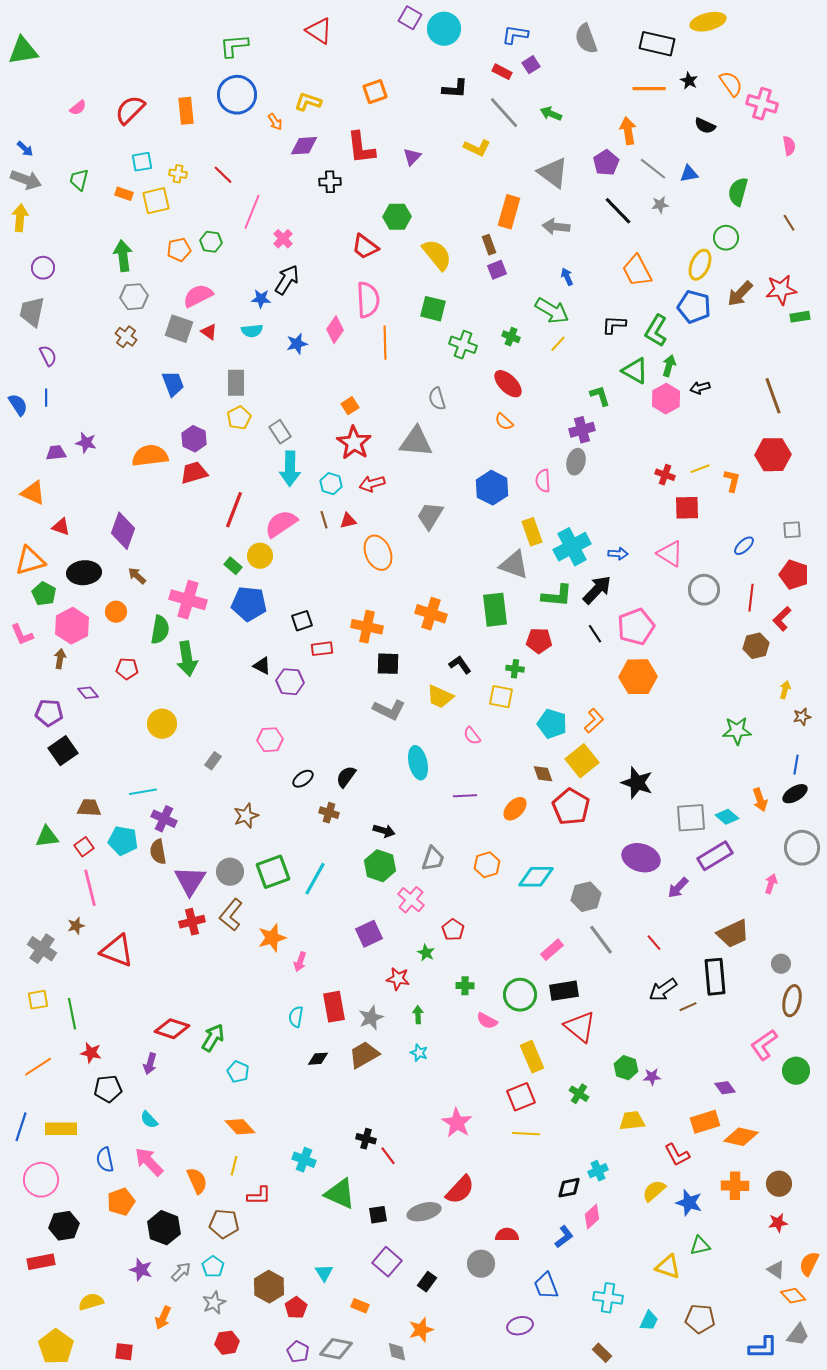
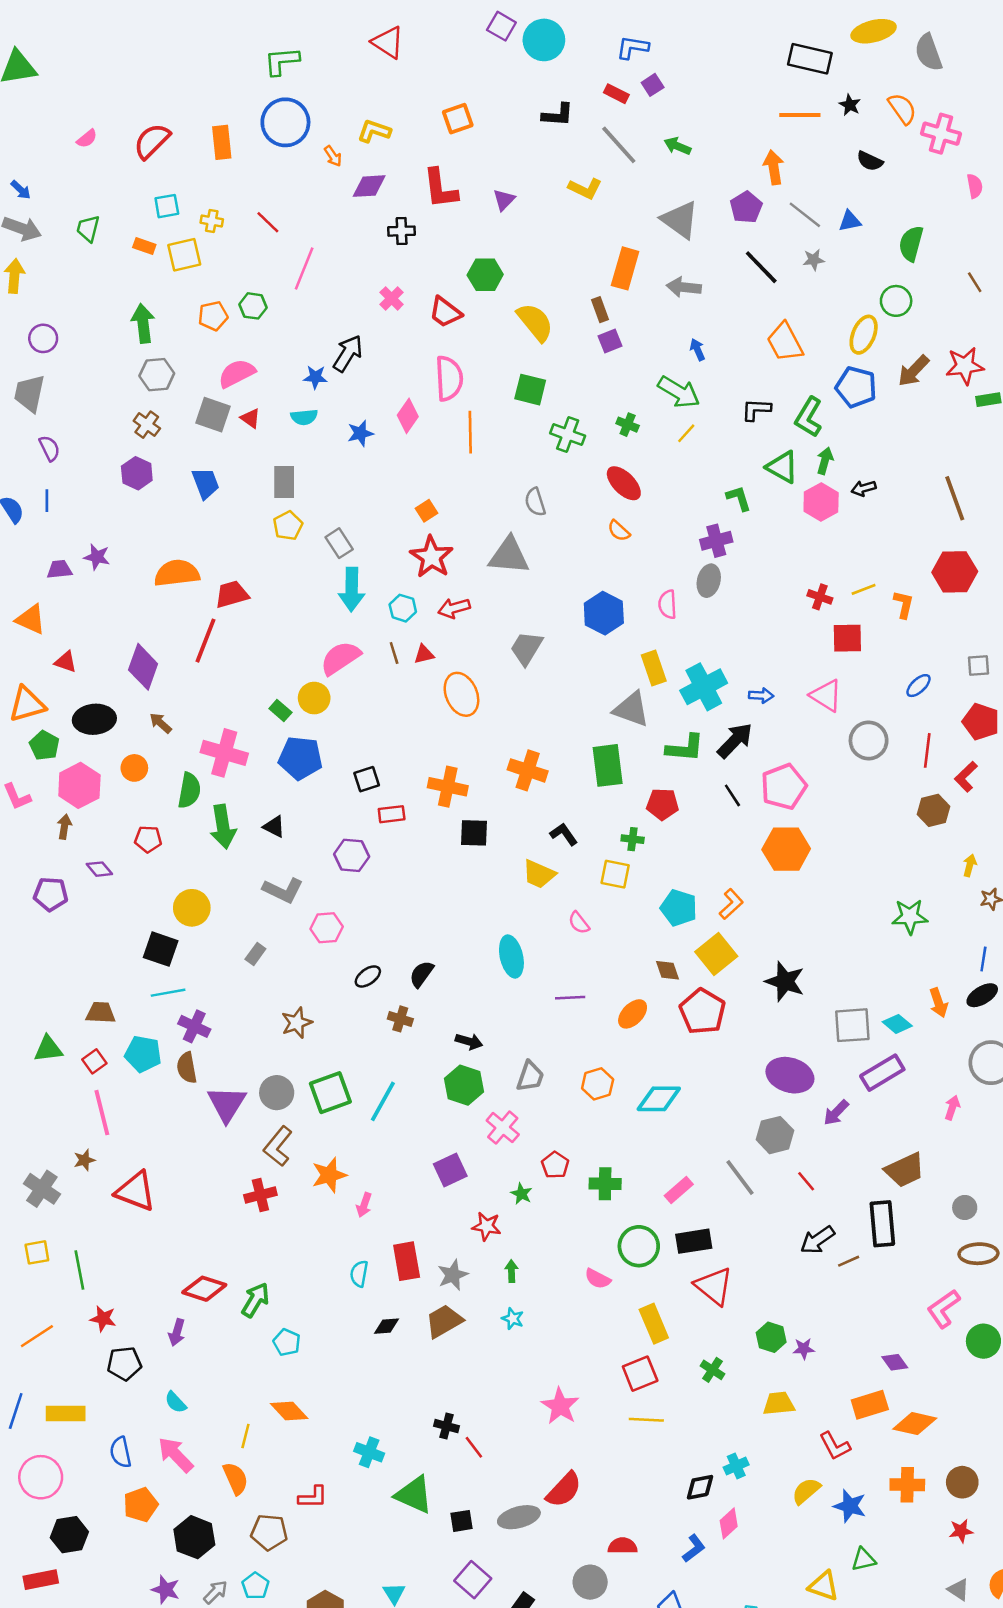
gray semicircle: (586, 39) -> (929, 52), moved
pink cross: (283, 239) -> (392, 298), moved
purple hexagon: (194, 439) -> (137, 473), moved
red line: (234, 510) -> (206, 641), moved
black triangle: (262, 666) -> (274, 827), moved
gray L-shape: (389, 710) -> (283, 890), moved
black square: (63, 751) -> (161, 949), moved, turned -36
gray hexagon: (586, 897) -> (775, 1135), moved
red cross: (192, 922) -> (260, 1195), moved
green cross: (465, 986) -> (605, 1184), moved, size x1.4
brown ellipse: (792, 1001) -> (978, 1254), turned 76
yellow line: (234, 1166) -> (245, 1436), moved

